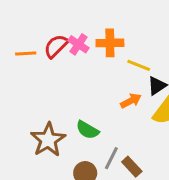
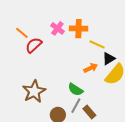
red semicircle: (56, 46) -> (34, 45), moved
orange line: (26, 53) -> (22, 33), turned 40
green semicircle: (87, 130) -> (75, 90), moved

